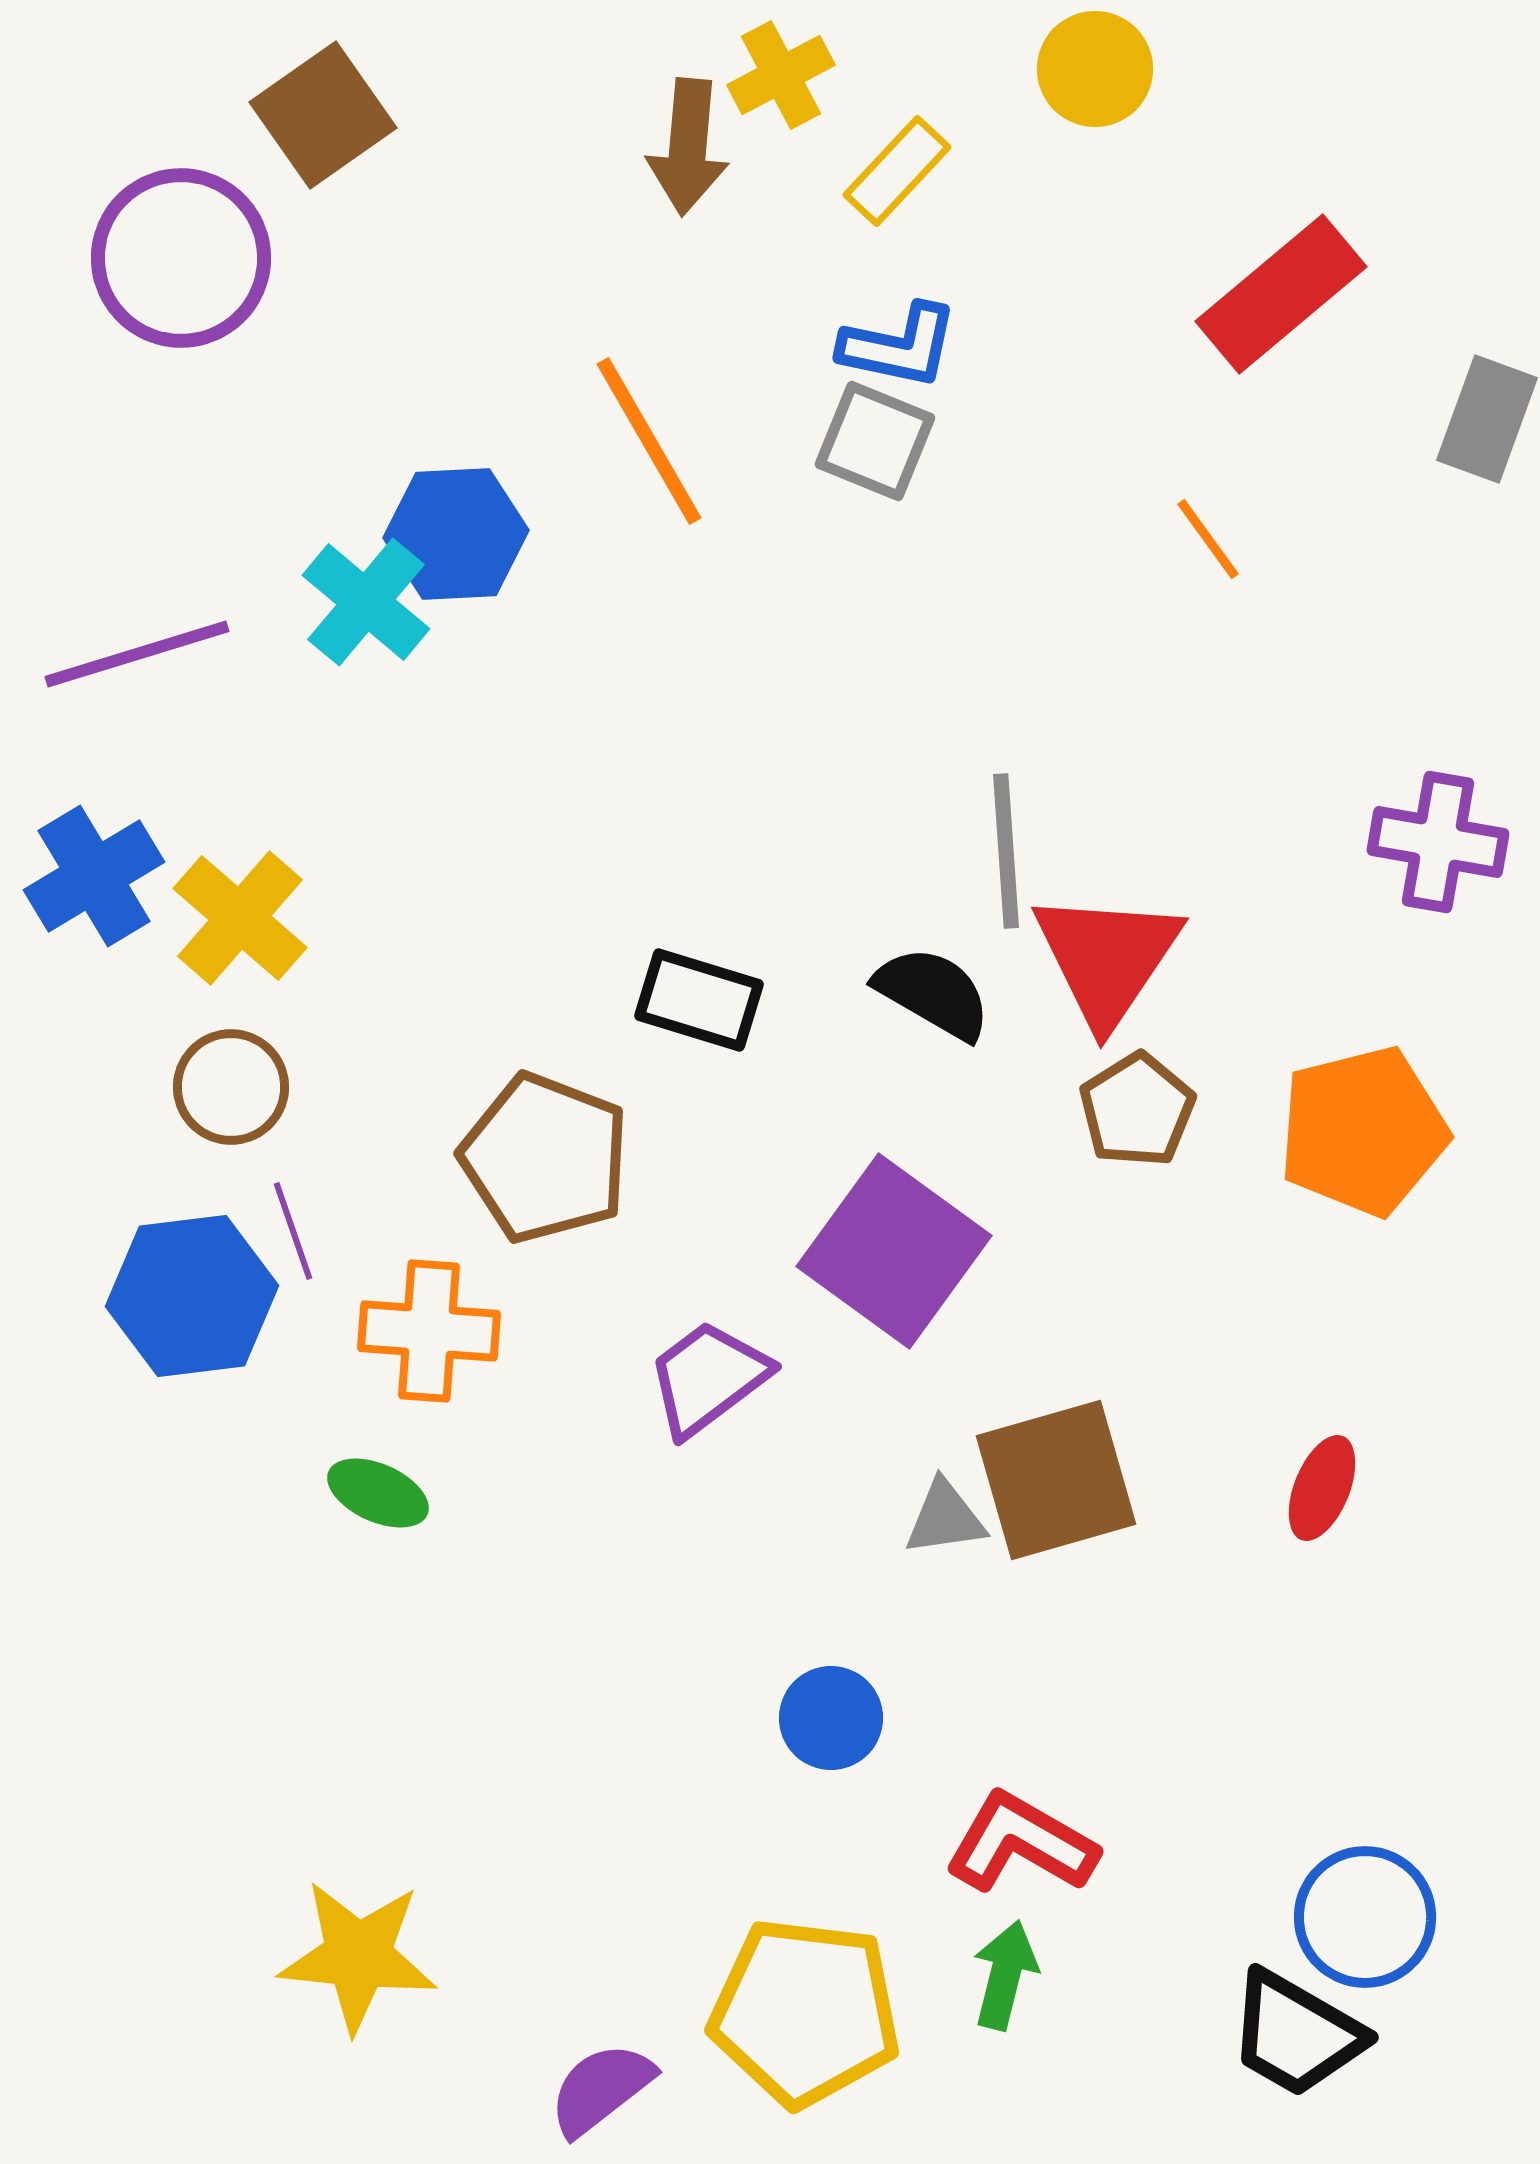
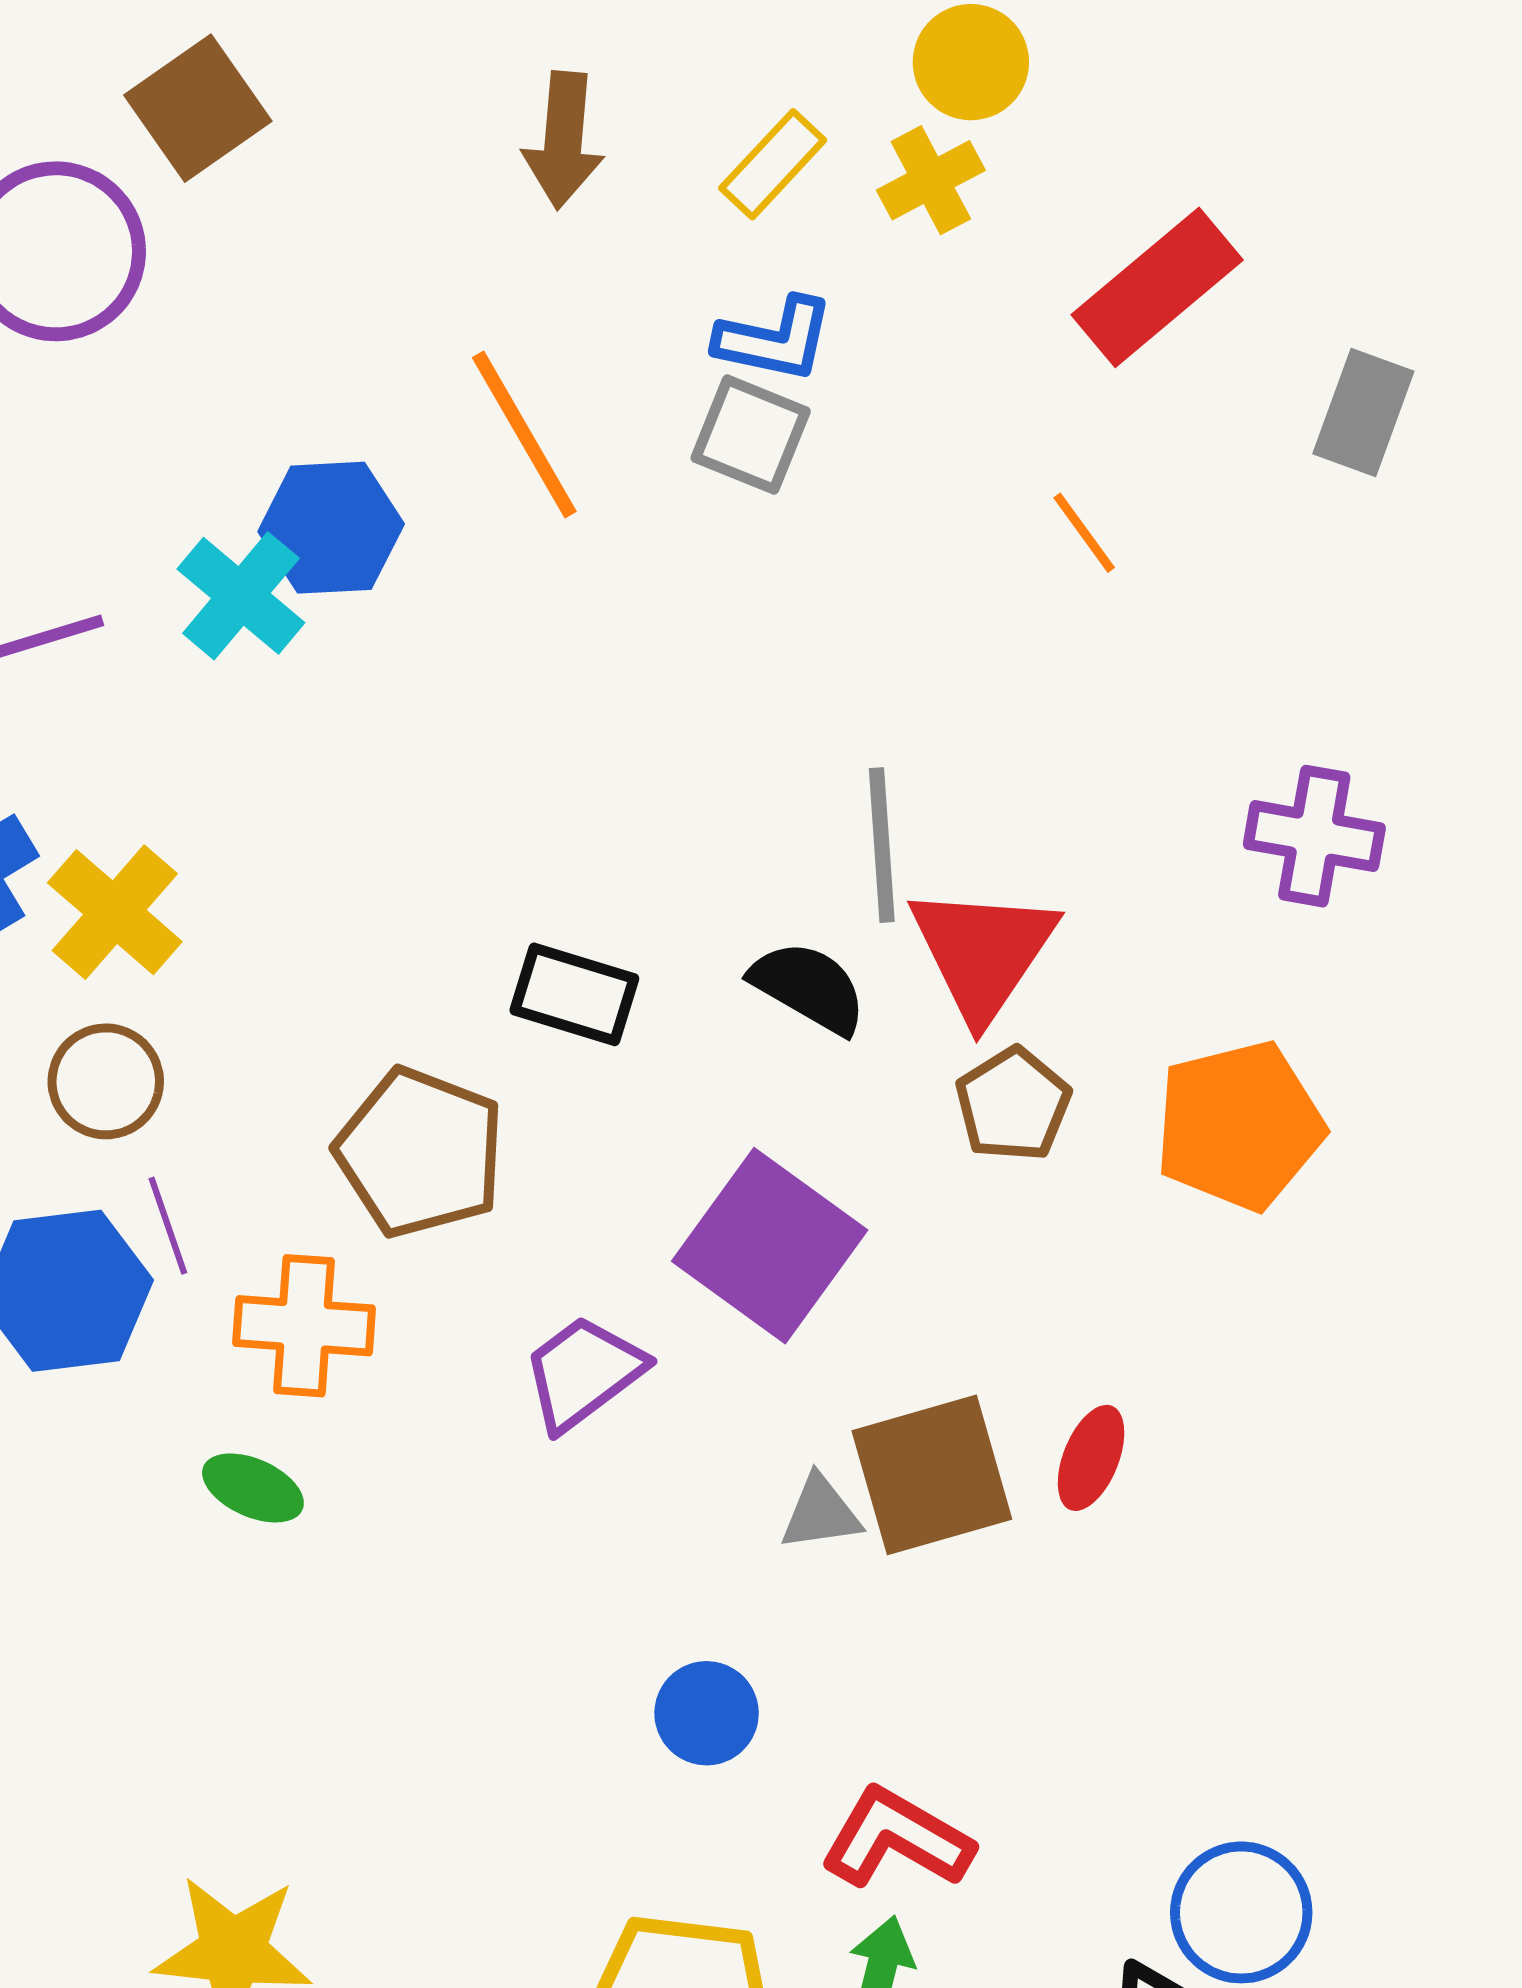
yellow cross: (781, 75) -> (931, 180), moved
red ellipse: (1322, 1488) -> (1091, 1458), moved

